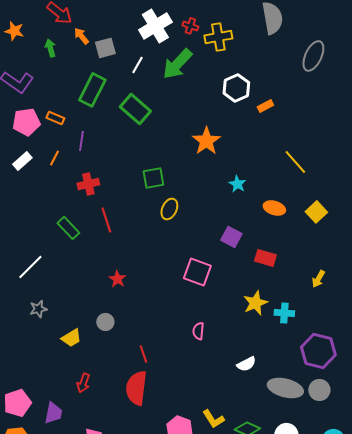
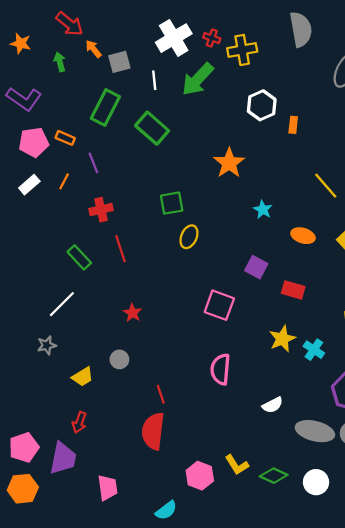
white line: (137, 65) -> (154, 80), turned -36
orange rectangle: (265, 106) -> (293, 125), turned -56
purple line: (81, 141) -> (93, 163), turned -30
white line: (30, 267) -> (62, 304), moved
cyan cross: (284, 313) -> (314, 350), turned 30
pink semicircle: (198, 331) -> (220, 369), size x1.6
red arrow: (83, 383) -> (79, 422), moved
purple trapezoid: (53, 413) -> (63, 458), size x1.4

